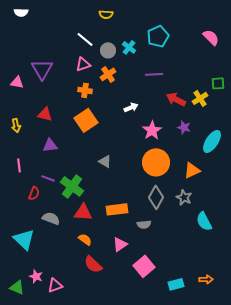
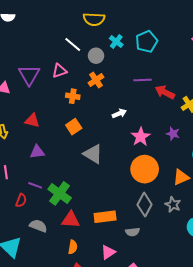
yellow semicircle: (106, 14) -> (94, 19), size x1.5
cyan cross: (129, 47) -> (116, 42), moved
pink triangle: (83, 64) -> (60, 71), moved
red arrow: (176, 99) -> (165, 92), moved
orange square: (86, 120) -> (74, 127), size x0.7
gray triangle: (105, 161) -> (93, 154), moved, size x1.5
orange semicircle: (85, 239) -> (73, 247), turned 64

